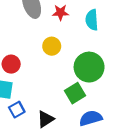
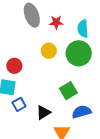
green circle: (89, 67) -> (79, 53), moved

